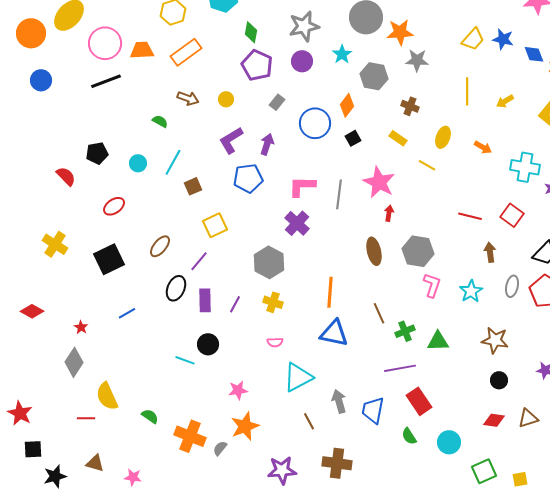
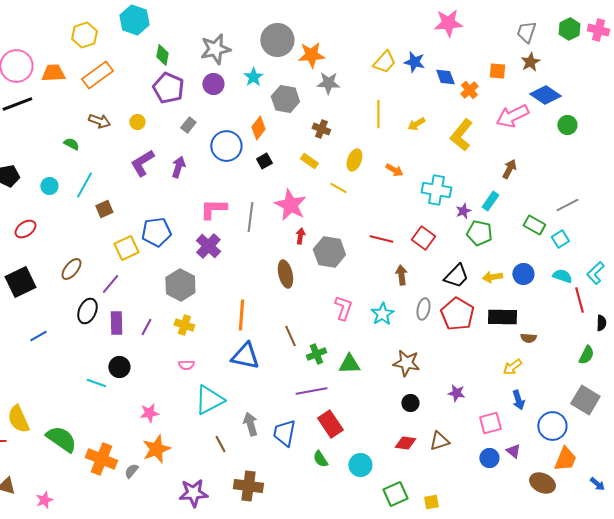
blue pentagon: (248, 178) -> (156, 232), moved
gray hexagon: (418, 251) -> (329, 252), moved
green semicircle: (150, 416) -> (61, 439), size x1.8
pink star: (133, 477) -> (44, 500), turned -30

